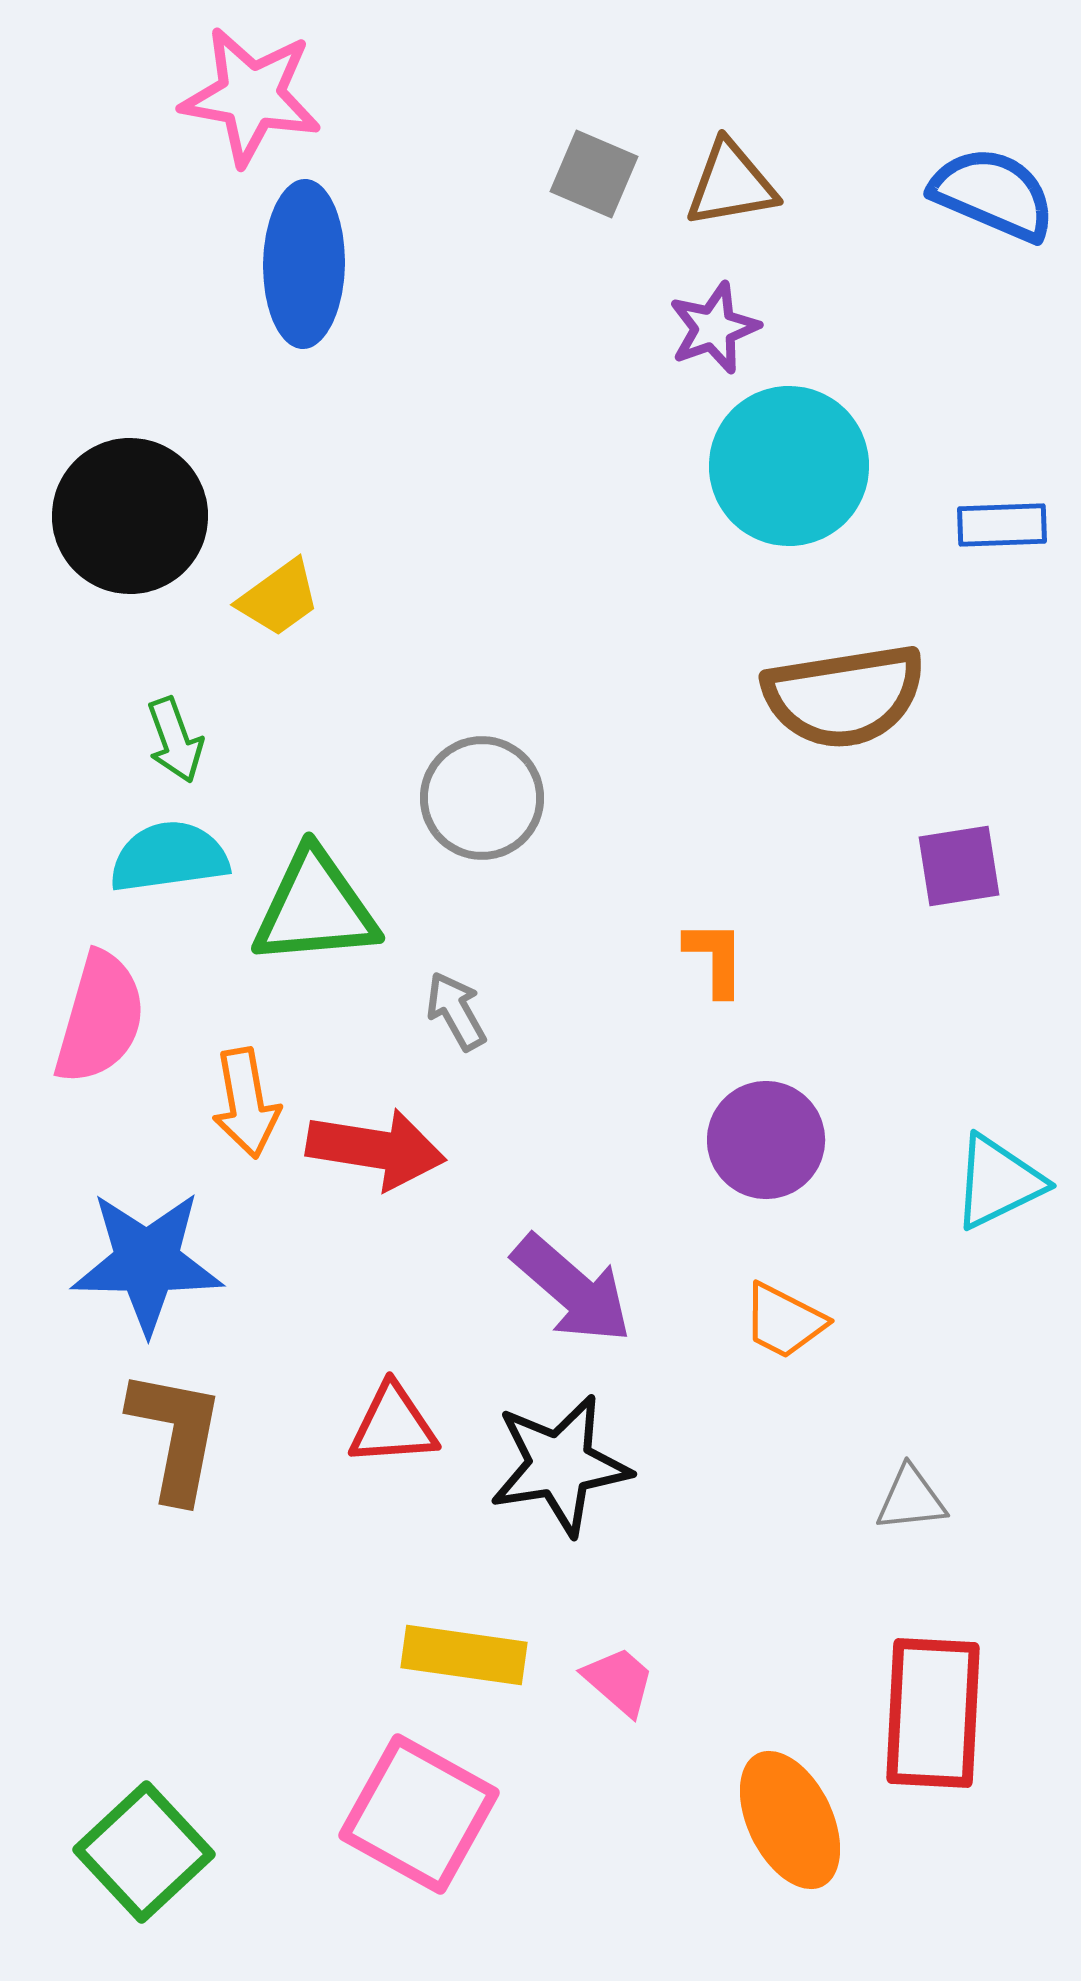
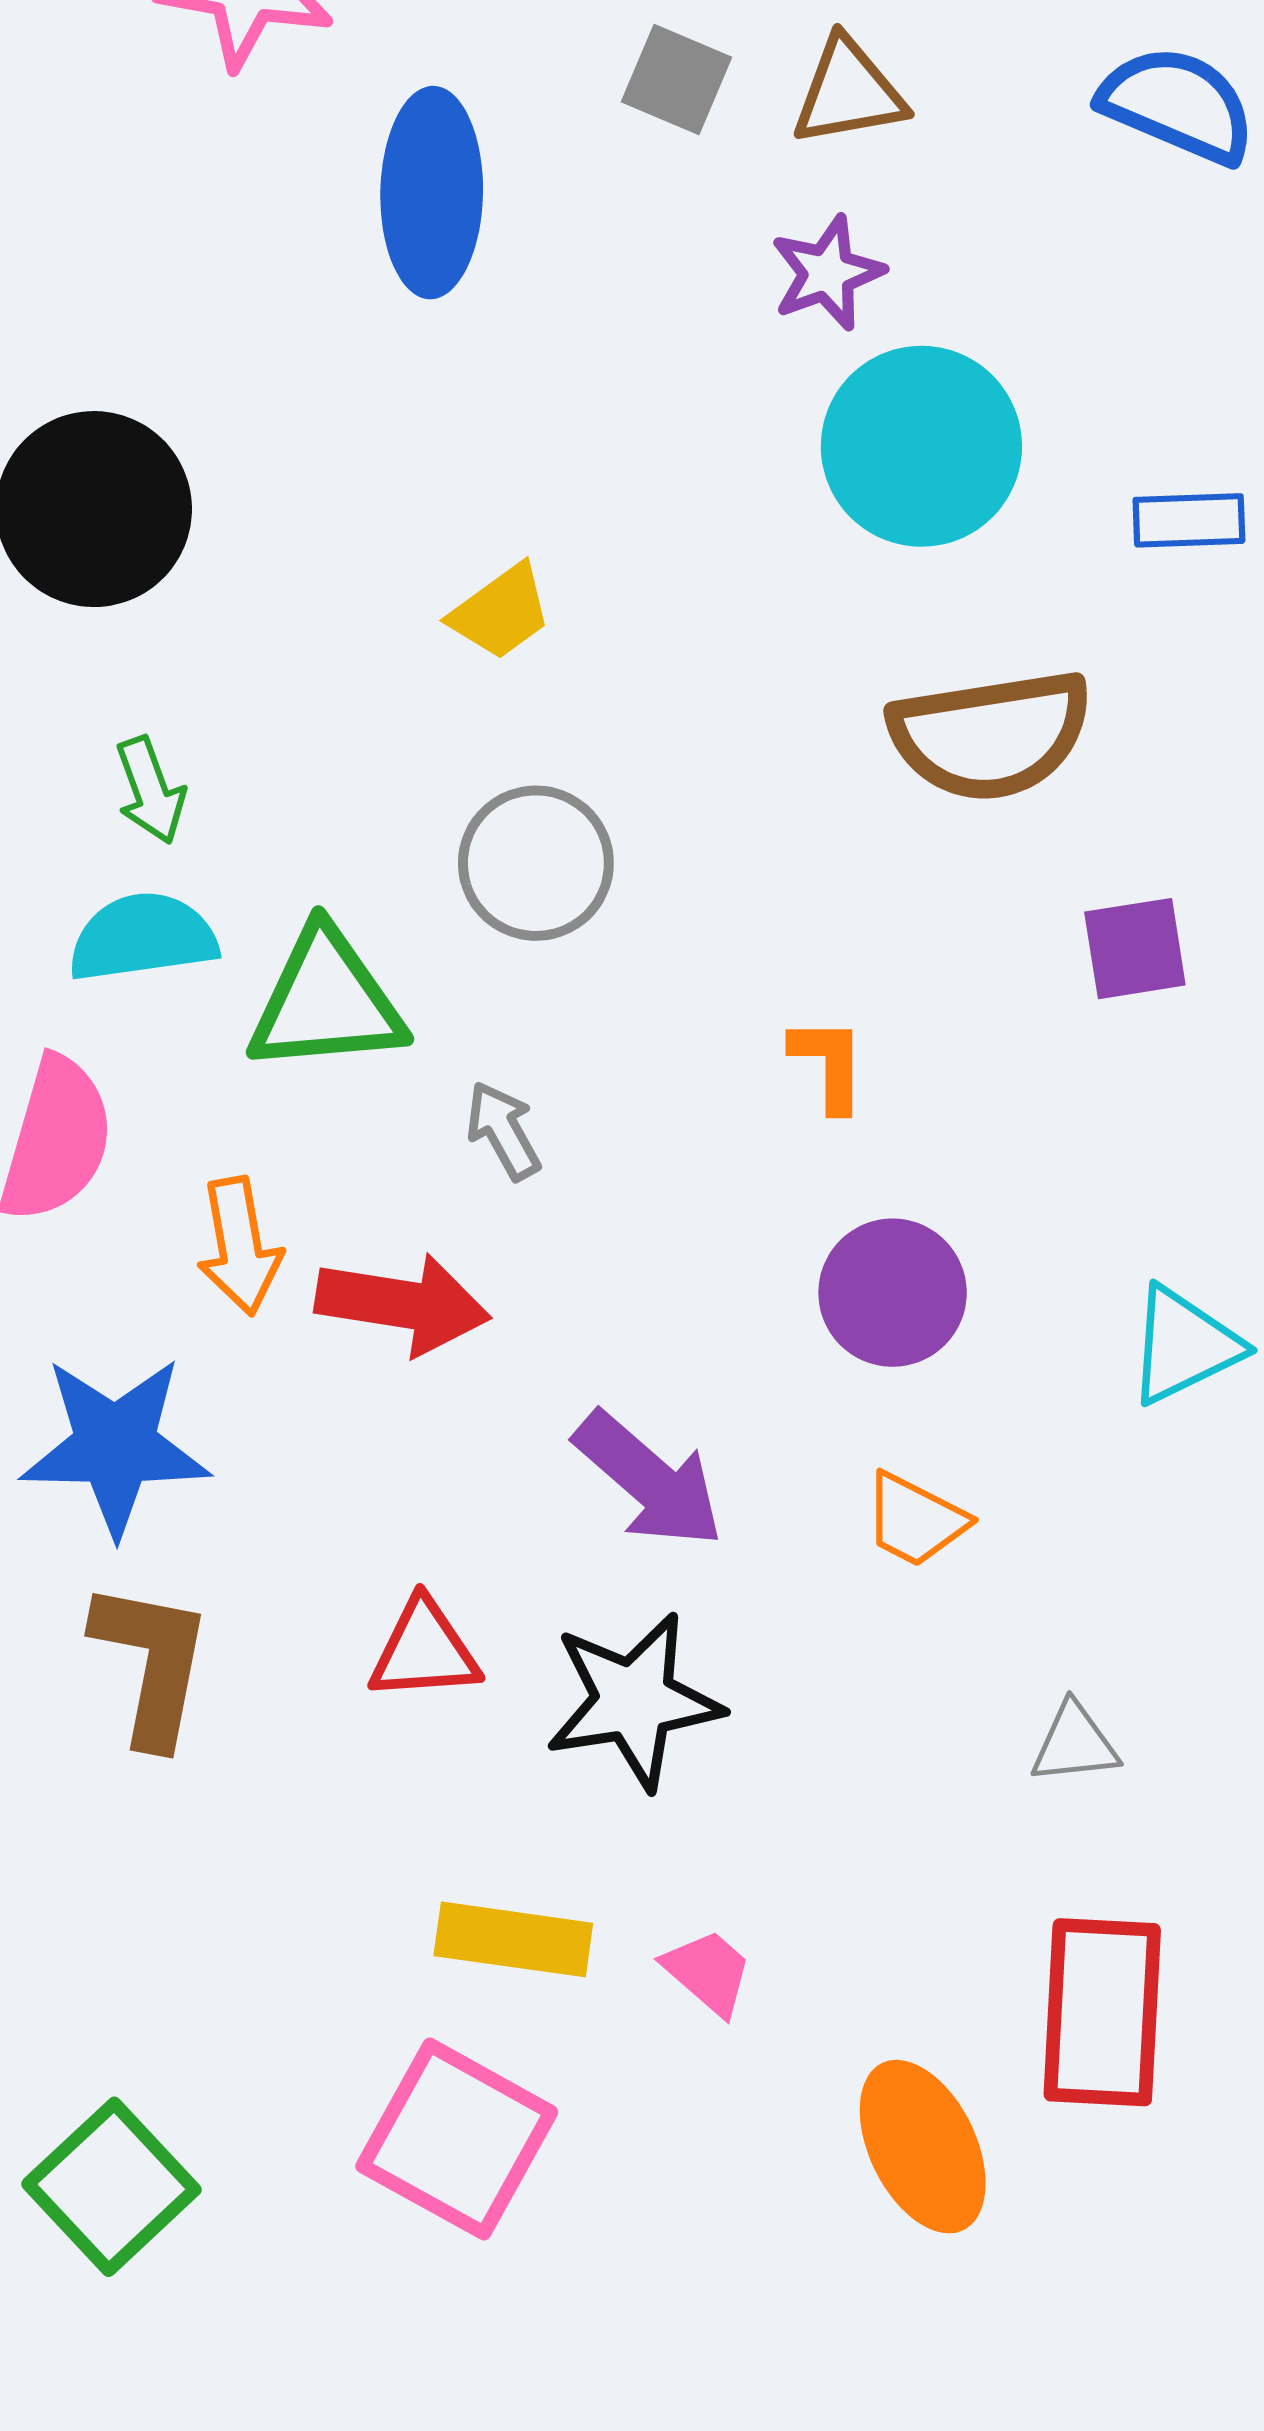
blue ellipse: (304, 264) -> (432, 193), moved
yellow trapezoid: (279, 598) -> (501, 612), moved

